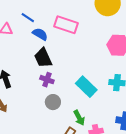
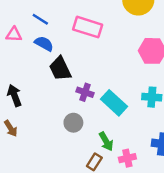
blue semicircle: (40, 34) -> (44, 44), moved
purple cross: (47, 80) -> (85, 92), moved

